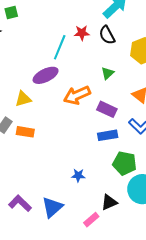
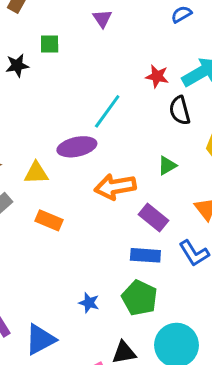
red star: (82, 33) -> (157, 76), moved
orange rectangle: (25, 132) -> (49, 220), moved
green pentagon: (125, 163) -> (139, 298), moved

